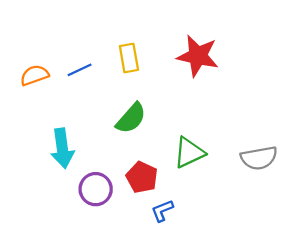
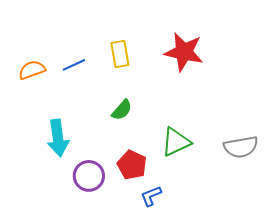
green semicircle: (131, 118) -> (122, 110), size x0.7

